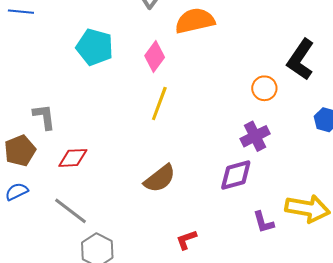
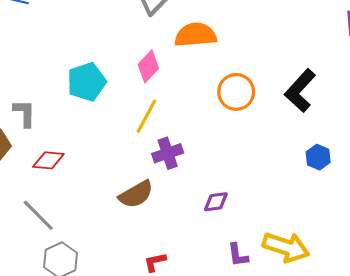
cyan pentagon: (95, 47) -> (87, 82), moved, turned 30
orange circle: (264, 88) -> (236, 92), moved, size x1.4
purple cross: (255, 136) -> (168, 153), moved
purple diamond: (236, 175) -> (216, 202), size x0.7

